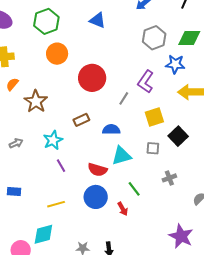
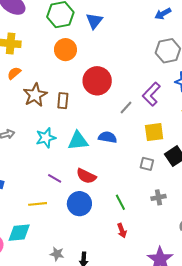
blue triangle: (97, 20) -> (94, 21), moved, turned 36
brown rectangle: (81, 120) -> (63, 101), moved, turned -70
cyan triangle: (121, 156) -> (78, 141), moved
purple line: (61, 166) -> (55, 178), moved, turned -40
red arrow: (123, 209) -> (122, 231), moved

